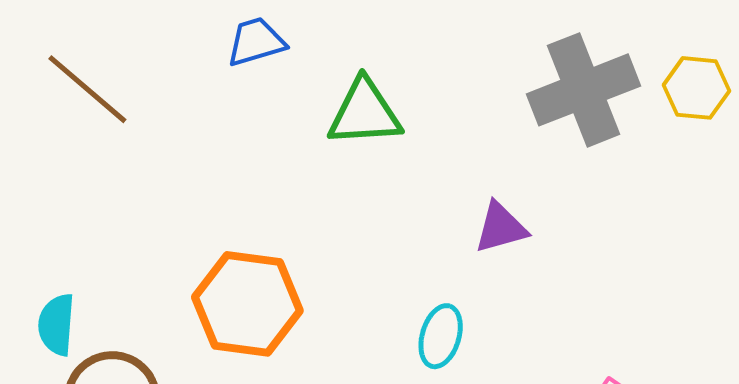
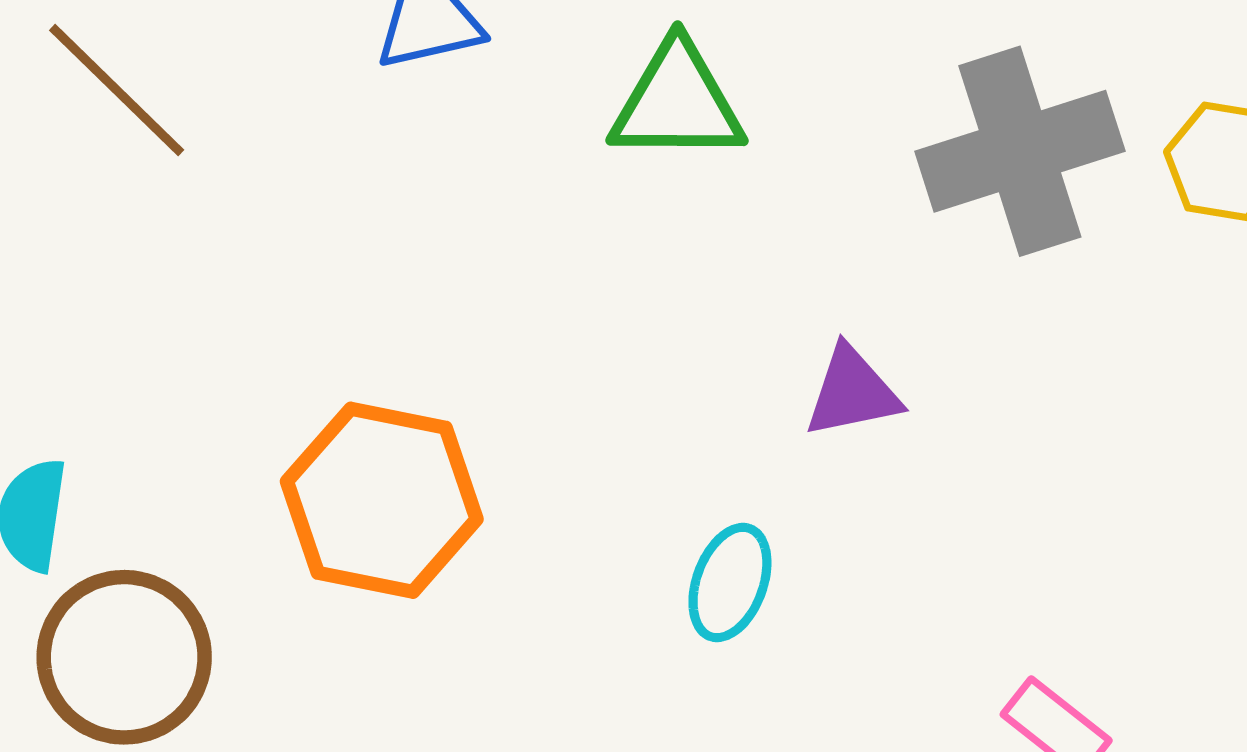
green triangle: (365, 113) -> (677, 102), moved

